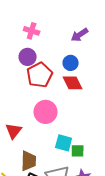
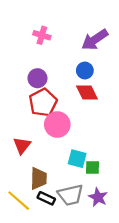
purple arrow: (80, 35) -> (95, 40), size x1.4
purple circle: (28, 57) -> (37, 78), moved
red pentagon: (40, 75) -> (43, 102), moved

